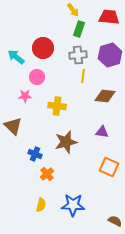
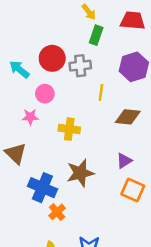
gray cross: (78, 55) -> (80, 66), moved
purple triangle: (102, 132) -> (124, 161), turned -40
blue cross: (35, 154) -> (42, 188), size x1.6
orange square: (109, 167) -> (133, 190), moved

